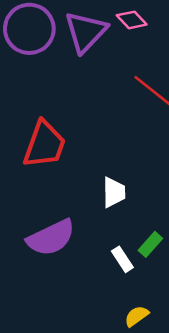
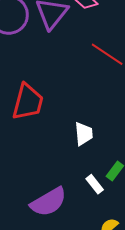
purple semicircle: (51, 238) -> (49, 202), moved

